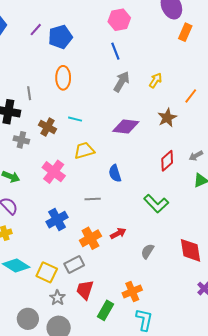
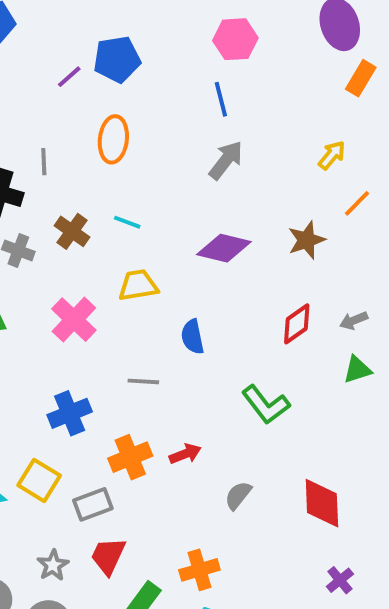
purple line: (36, 30) -> (69, 77), moved
yellow arrow: (156, 80) -> (332, 155), moved
yellow square: (47, 272) -> (39, 480), moved

